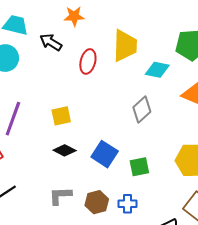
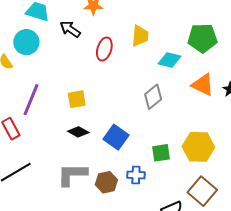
yellow trapezoid: (125, 46) -> (140, 36), size x0.7
green square: (139, 167) -> (161, 153), moved
gray L-shape: (60, 196) -> (72, 174), size x1.4
blue cross: (127, 204) -> (136, 175), moved

